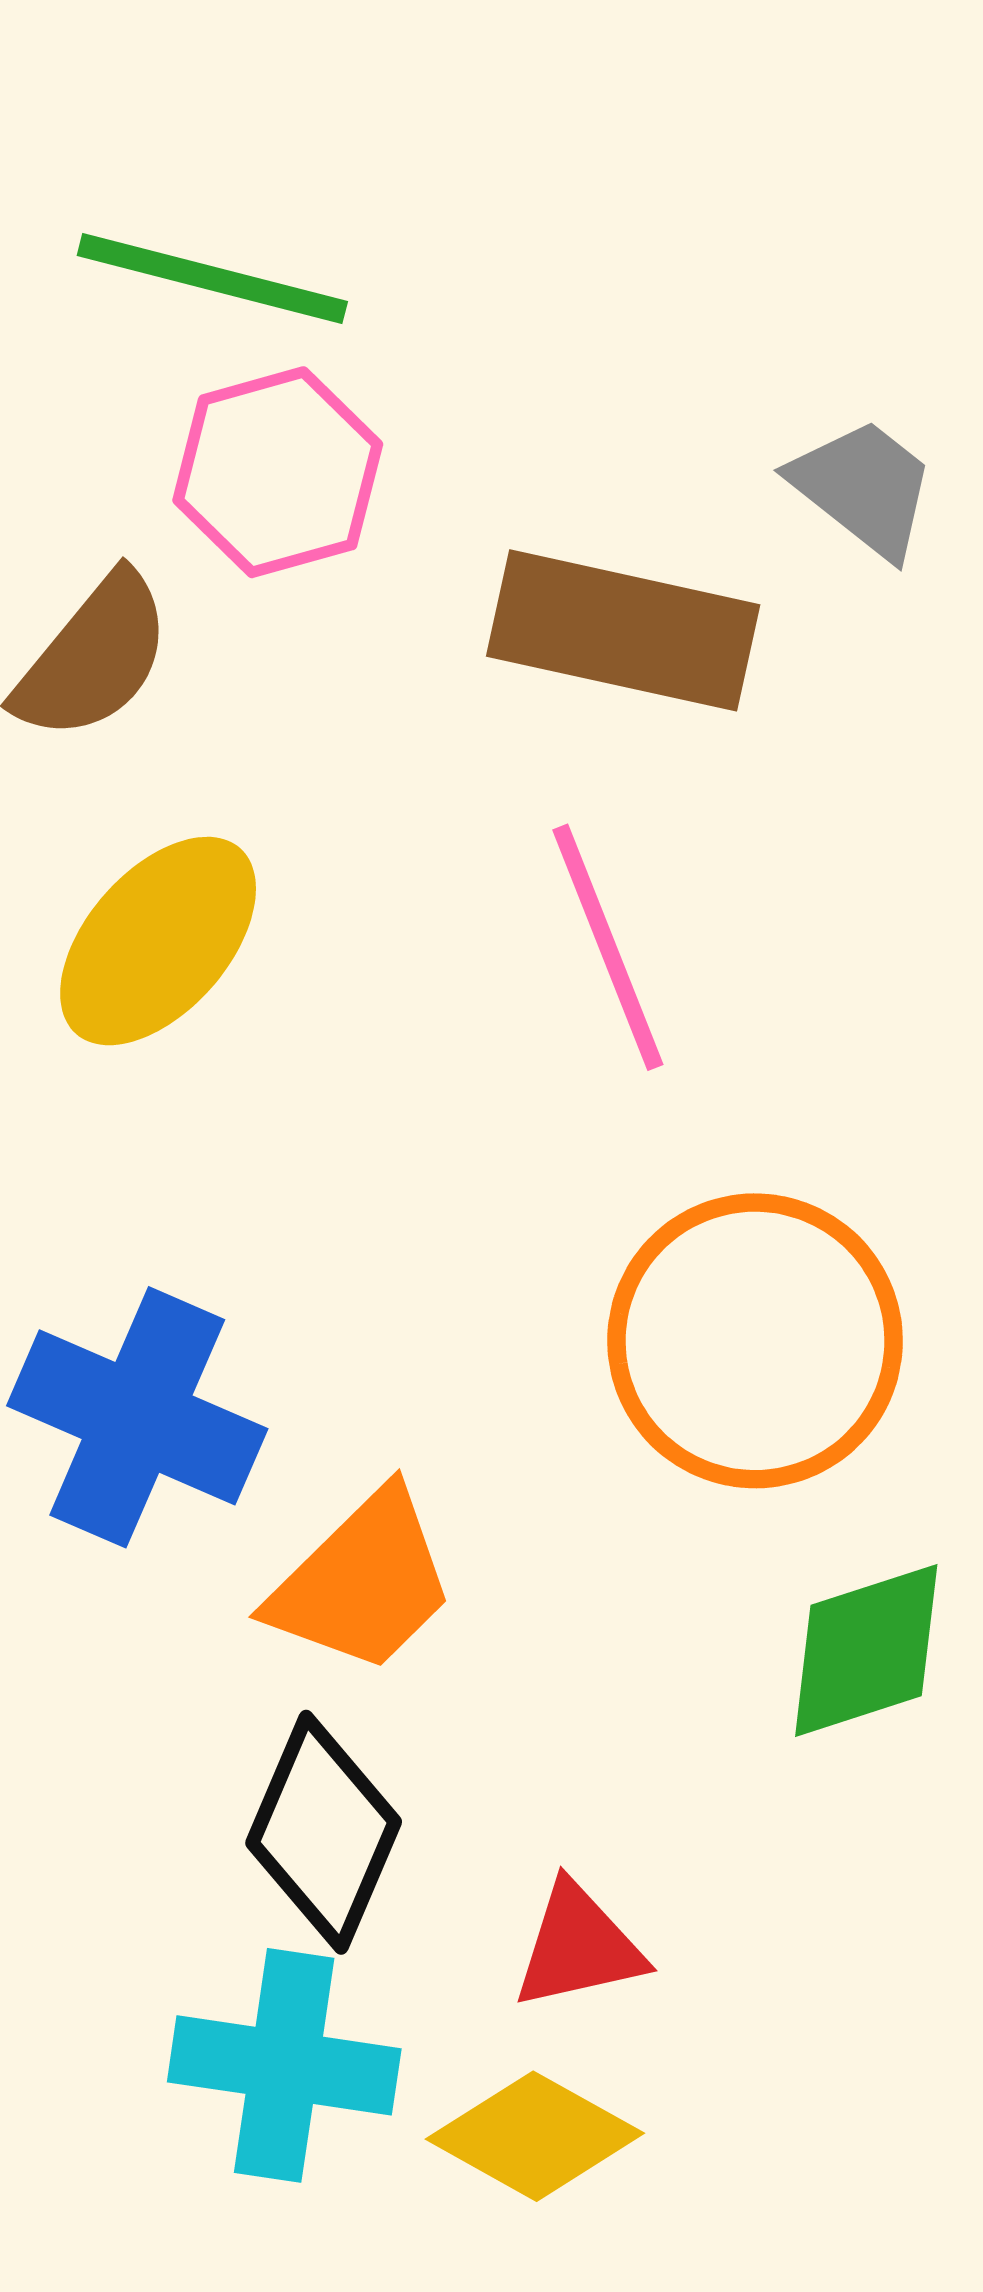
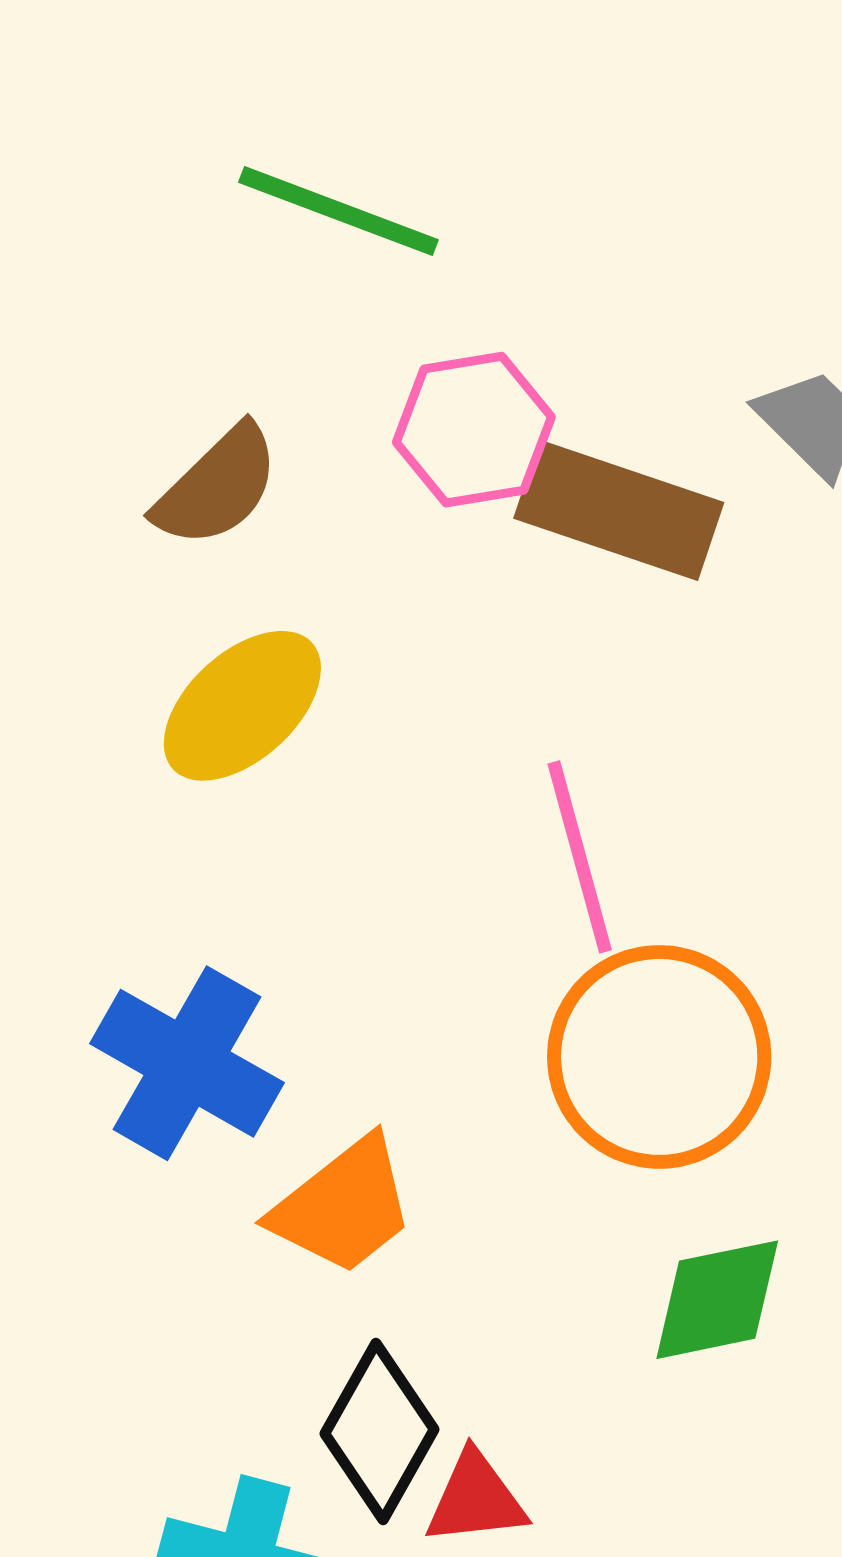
pink hexagon: (278, 472) -> (474, 430), moved
pink line: (608, 947) -> (580, 857), moved
black diamond: (324, 1832) -> (380, 1432), moved

